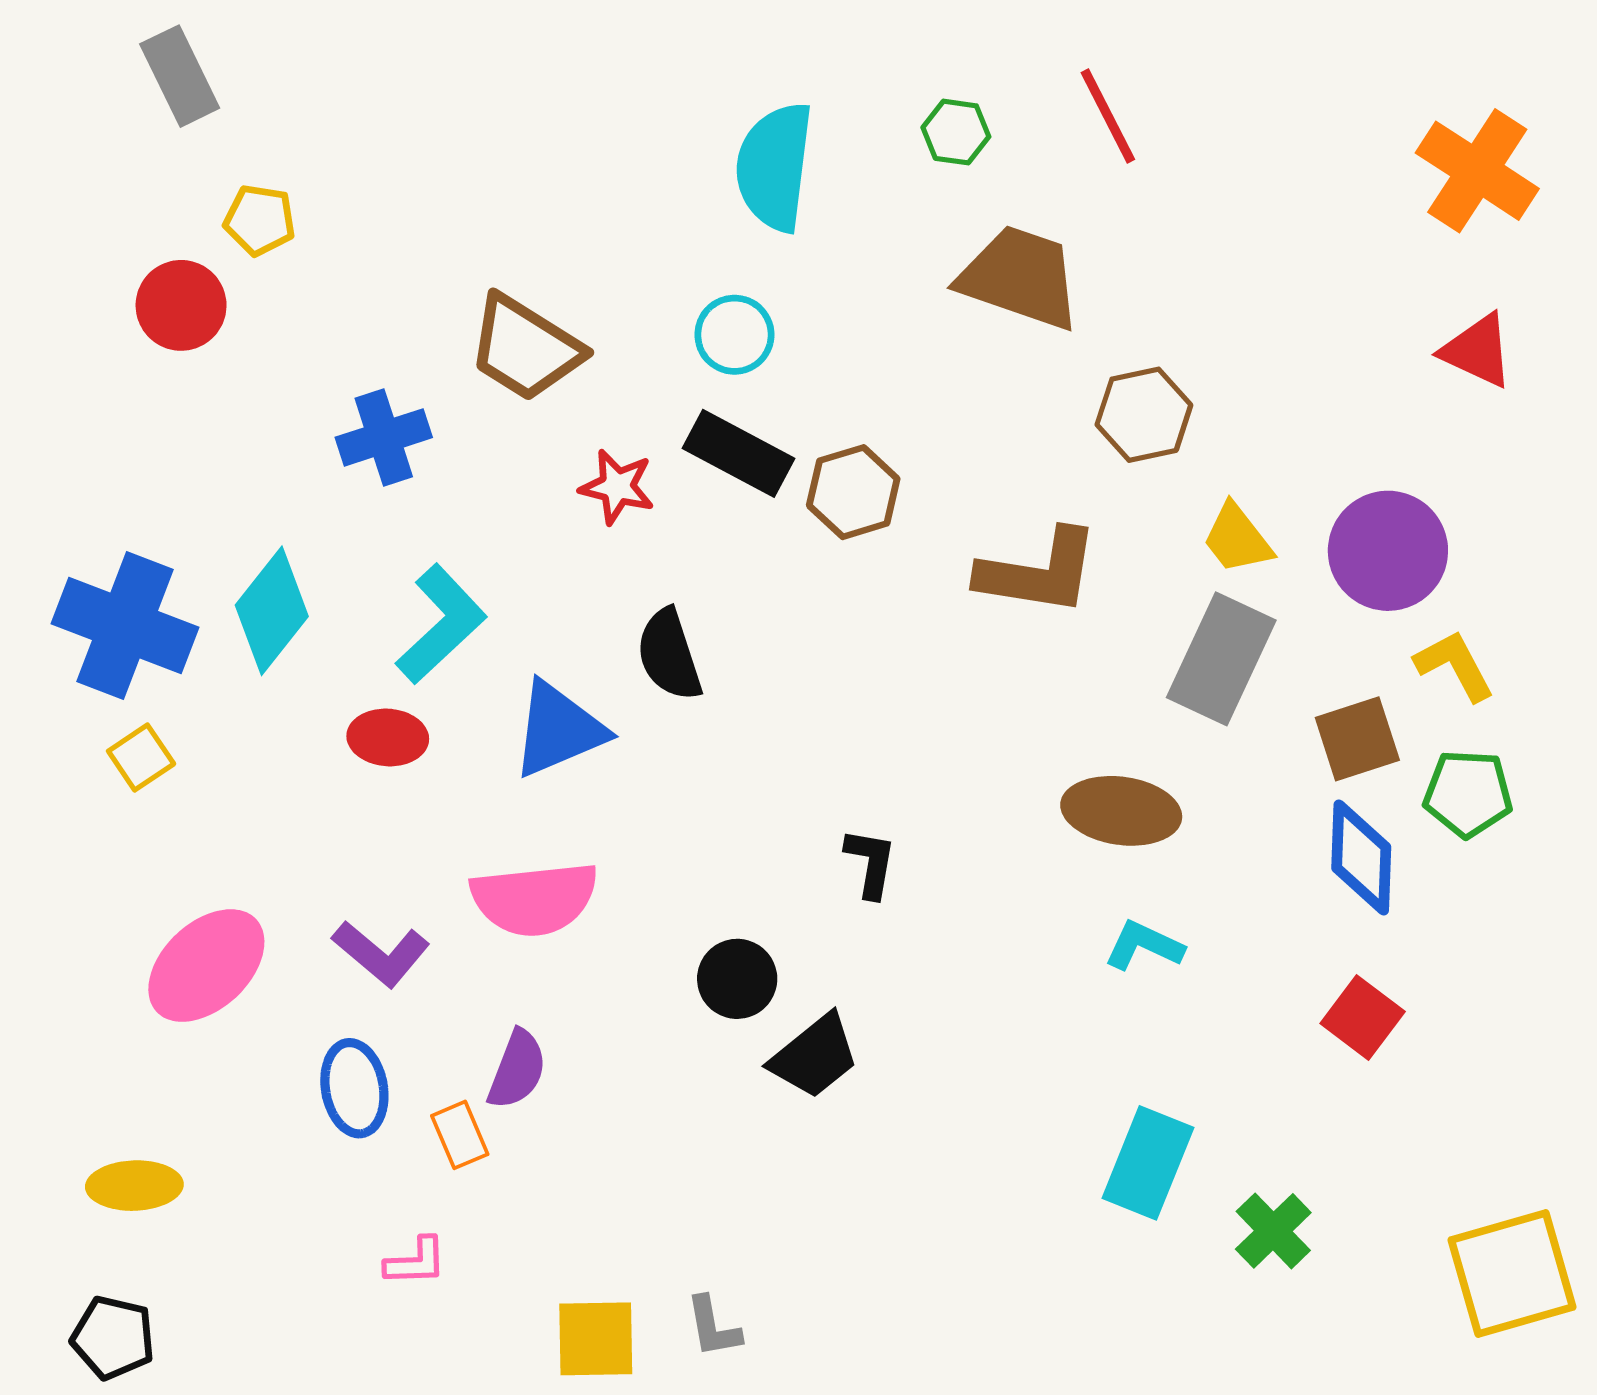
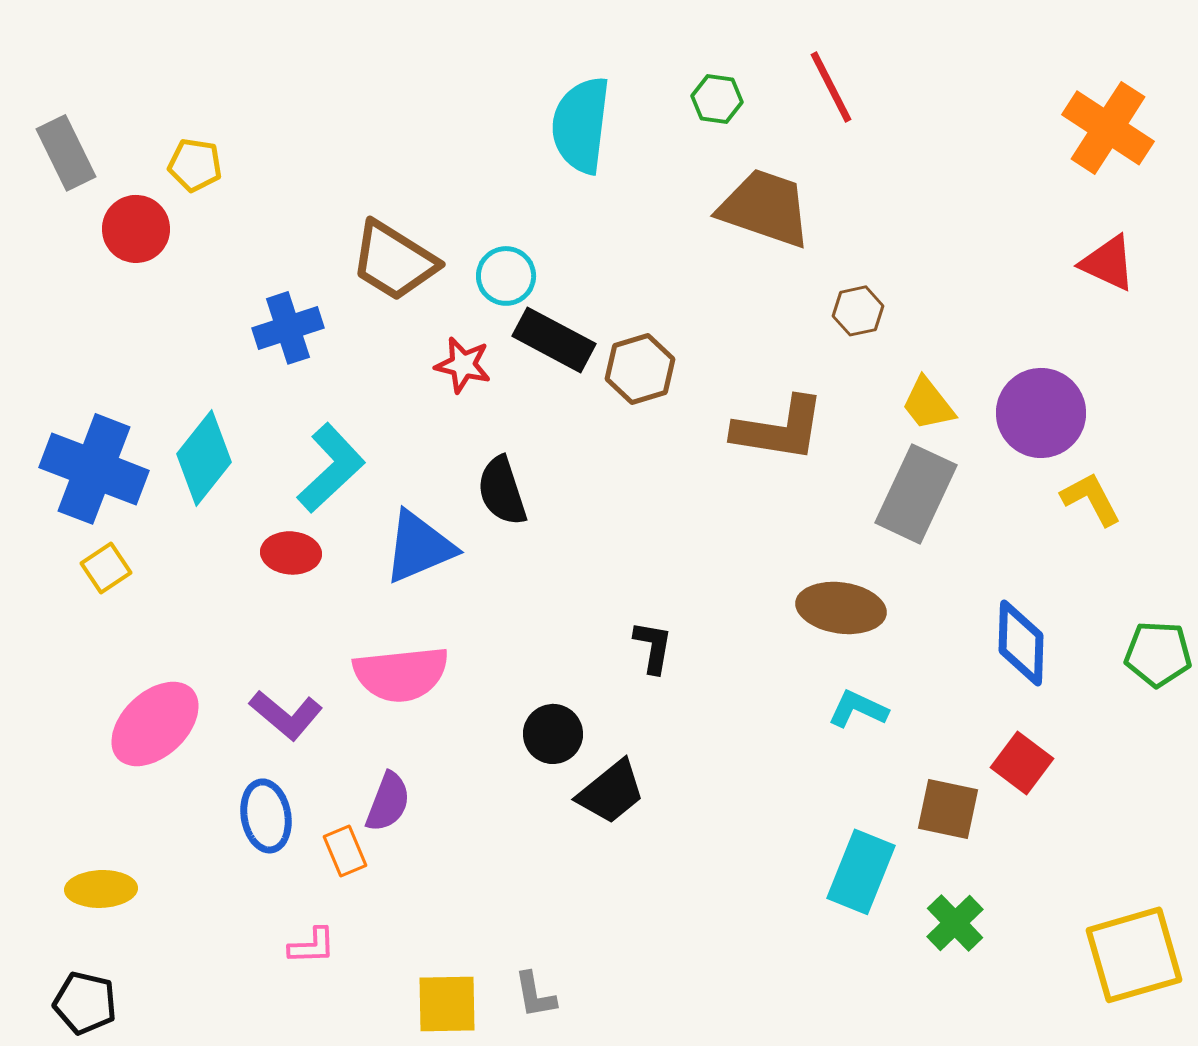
gray rectangle: (180, 76) -> (66, 153), moved
cyan circle: (734, 335) -> (506, 276), moved
brown hexagon: (1144, 415) -> (858, 311), size x0.7
brown square: (1357, 739) -> (948, 809), moved, turned 30
green pentagon: (1468, 793) -> (1158, 654), moved

